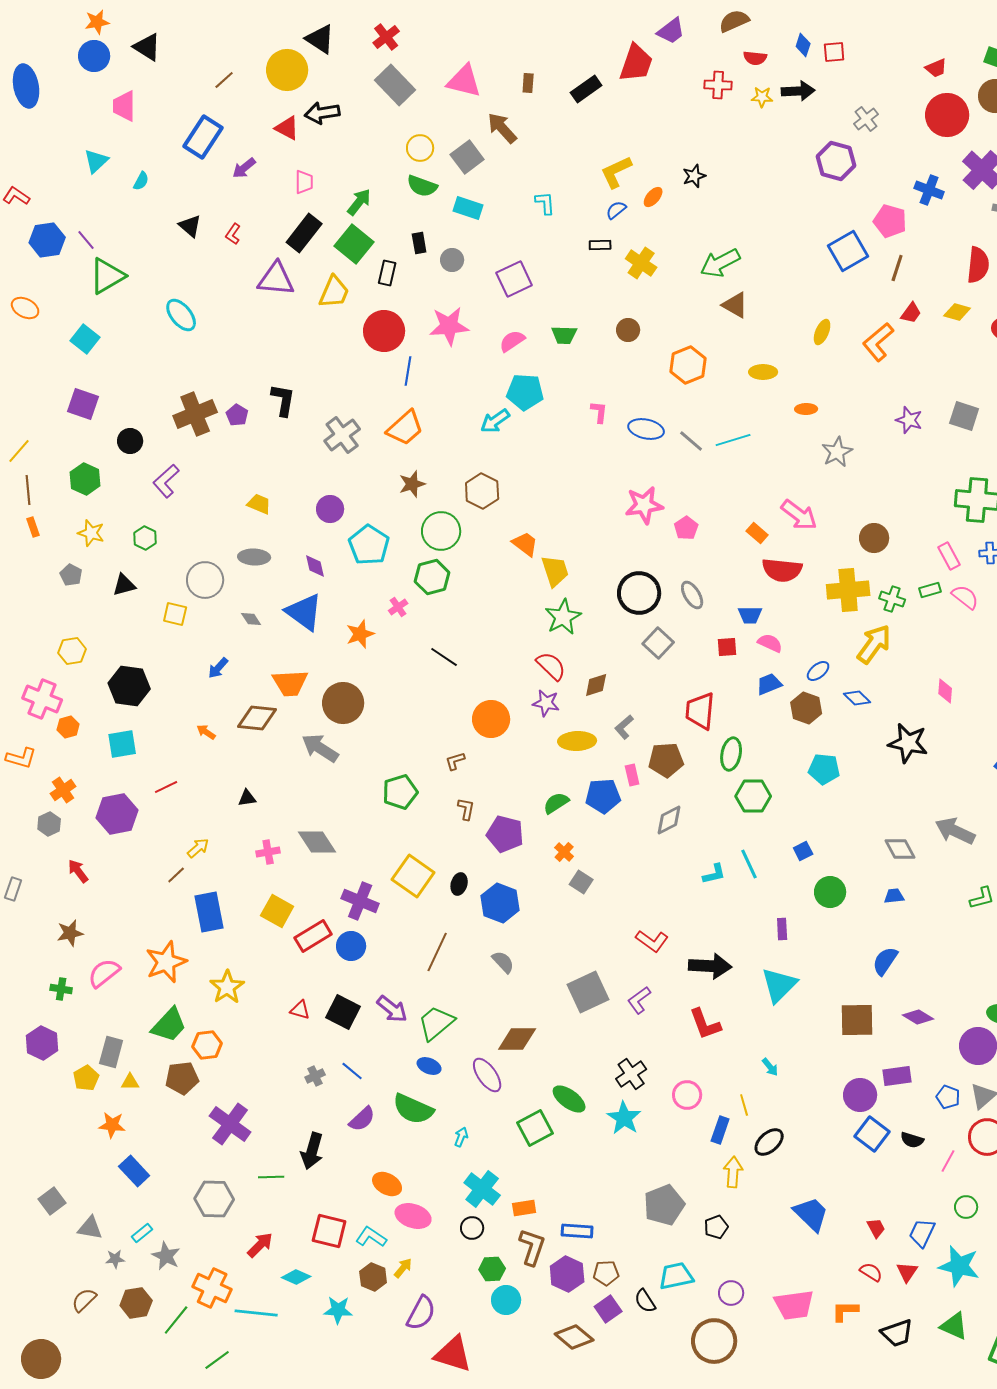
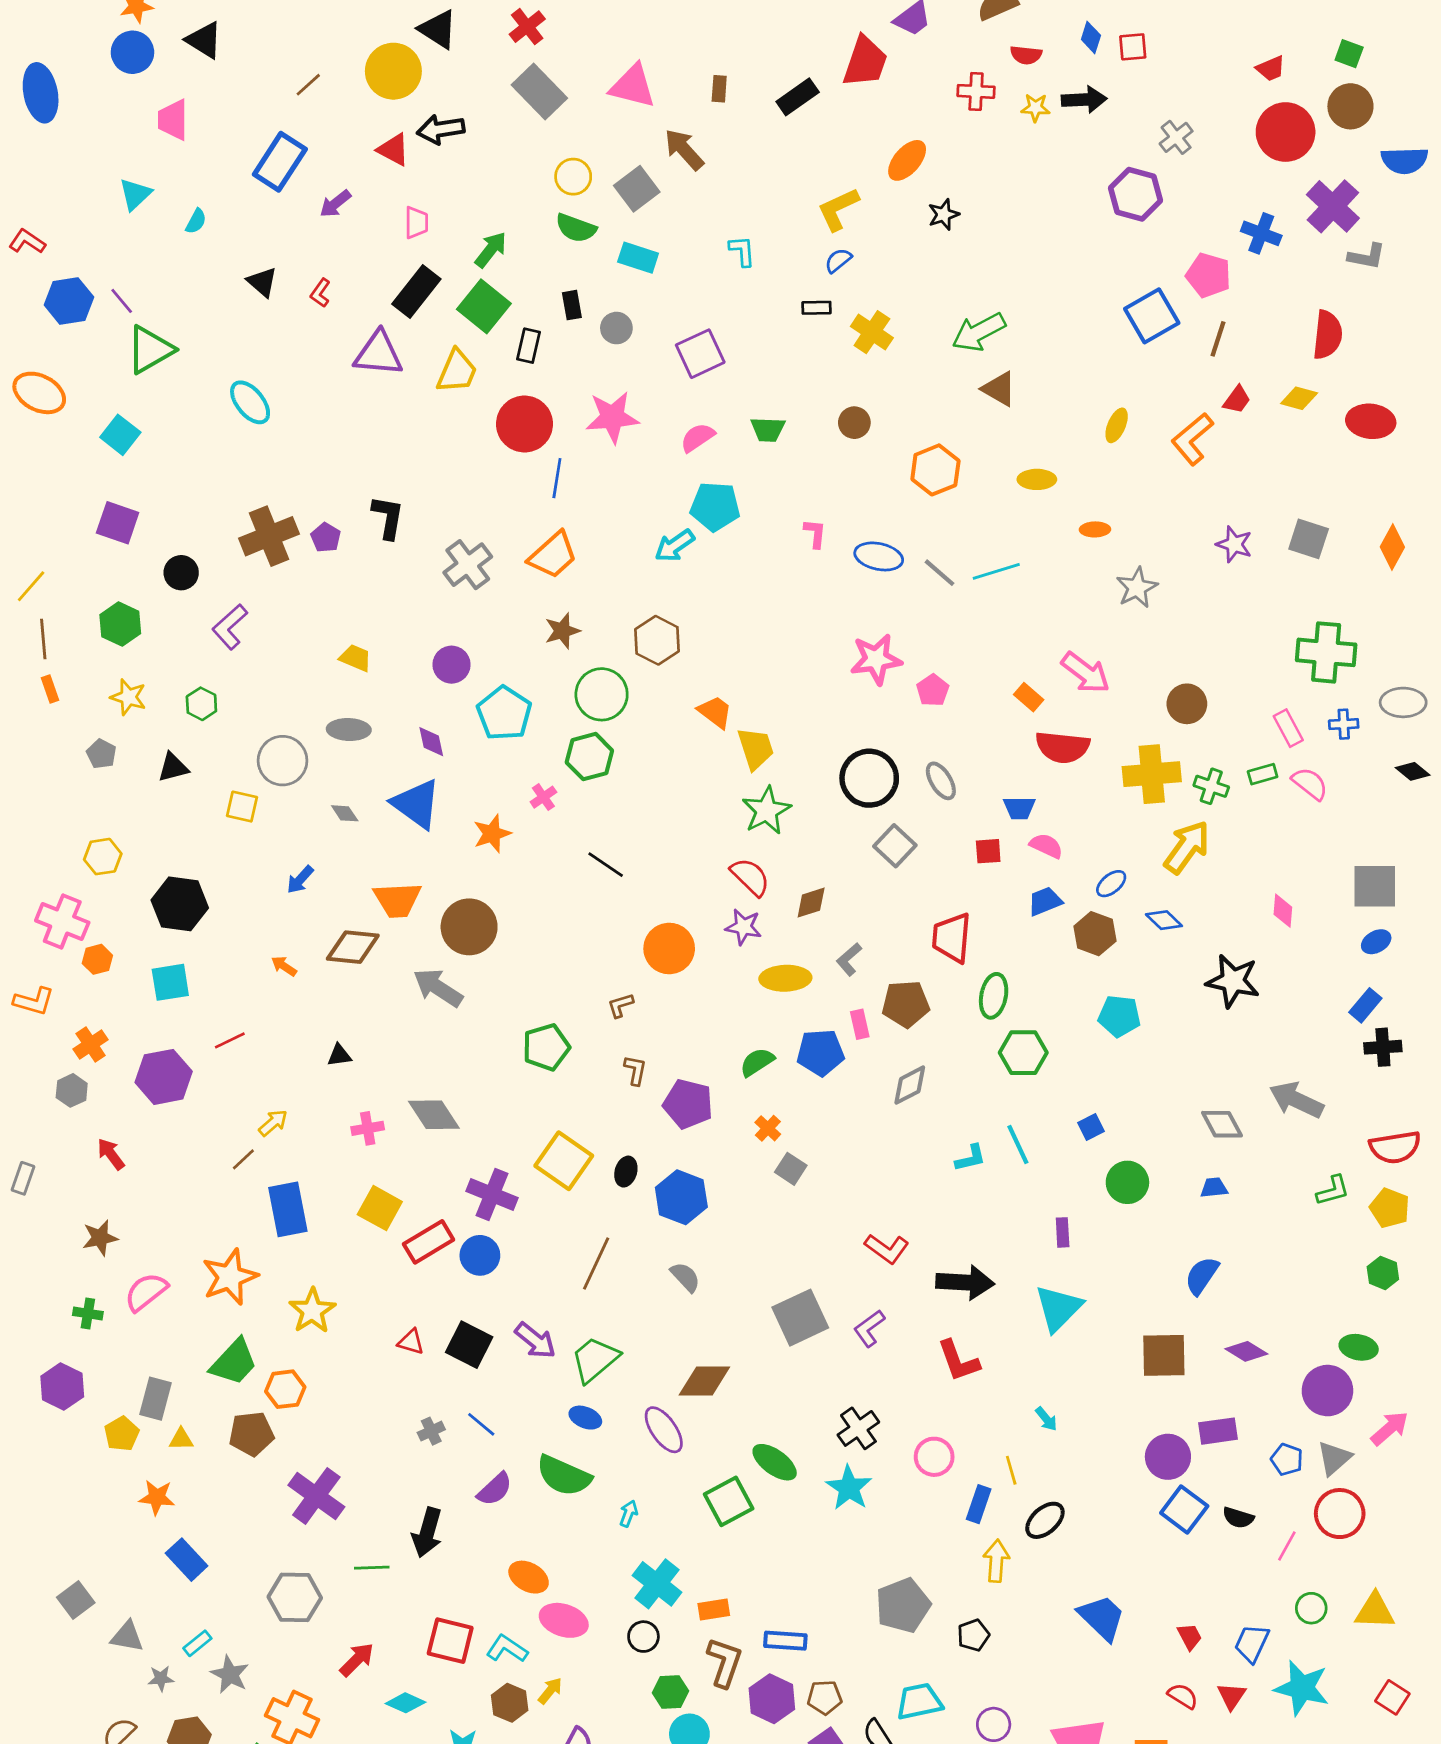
orange ellipse: (653, 197) -> (907, 160), moved, size x1.5
orange ellipse: (25, 308) -> (39, 393), size x1.4

